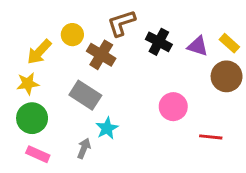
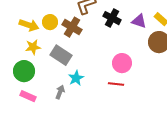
yellow circle: (72, 35) -> (50, 22), moved
yellow arrow: (39, 52) -> (29, 25), turned -114
yellow star: (28, 84) -> (33, 47), moved
red line: (211, 137) -> (116, 84), moved

